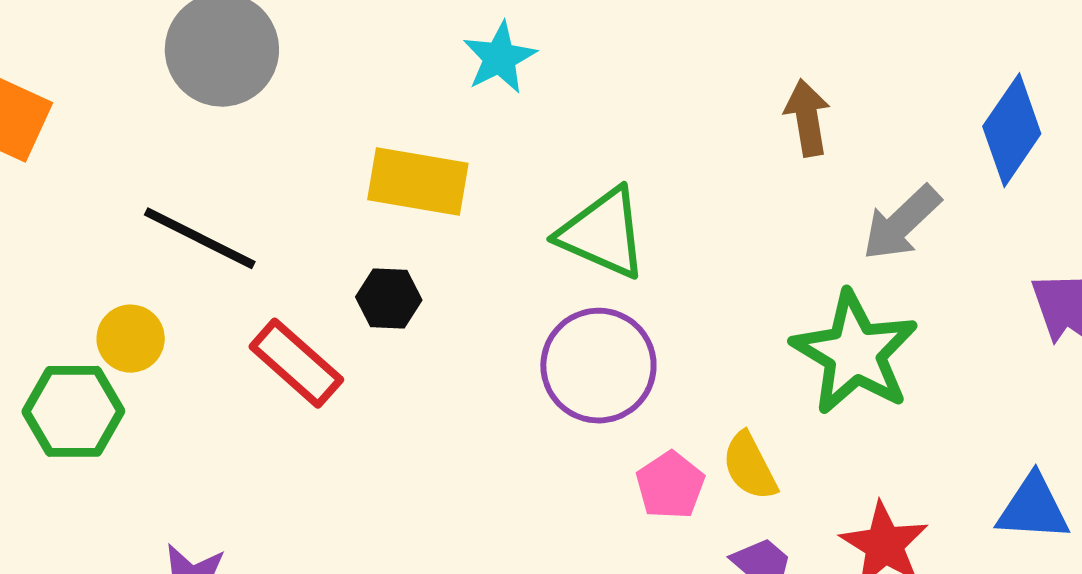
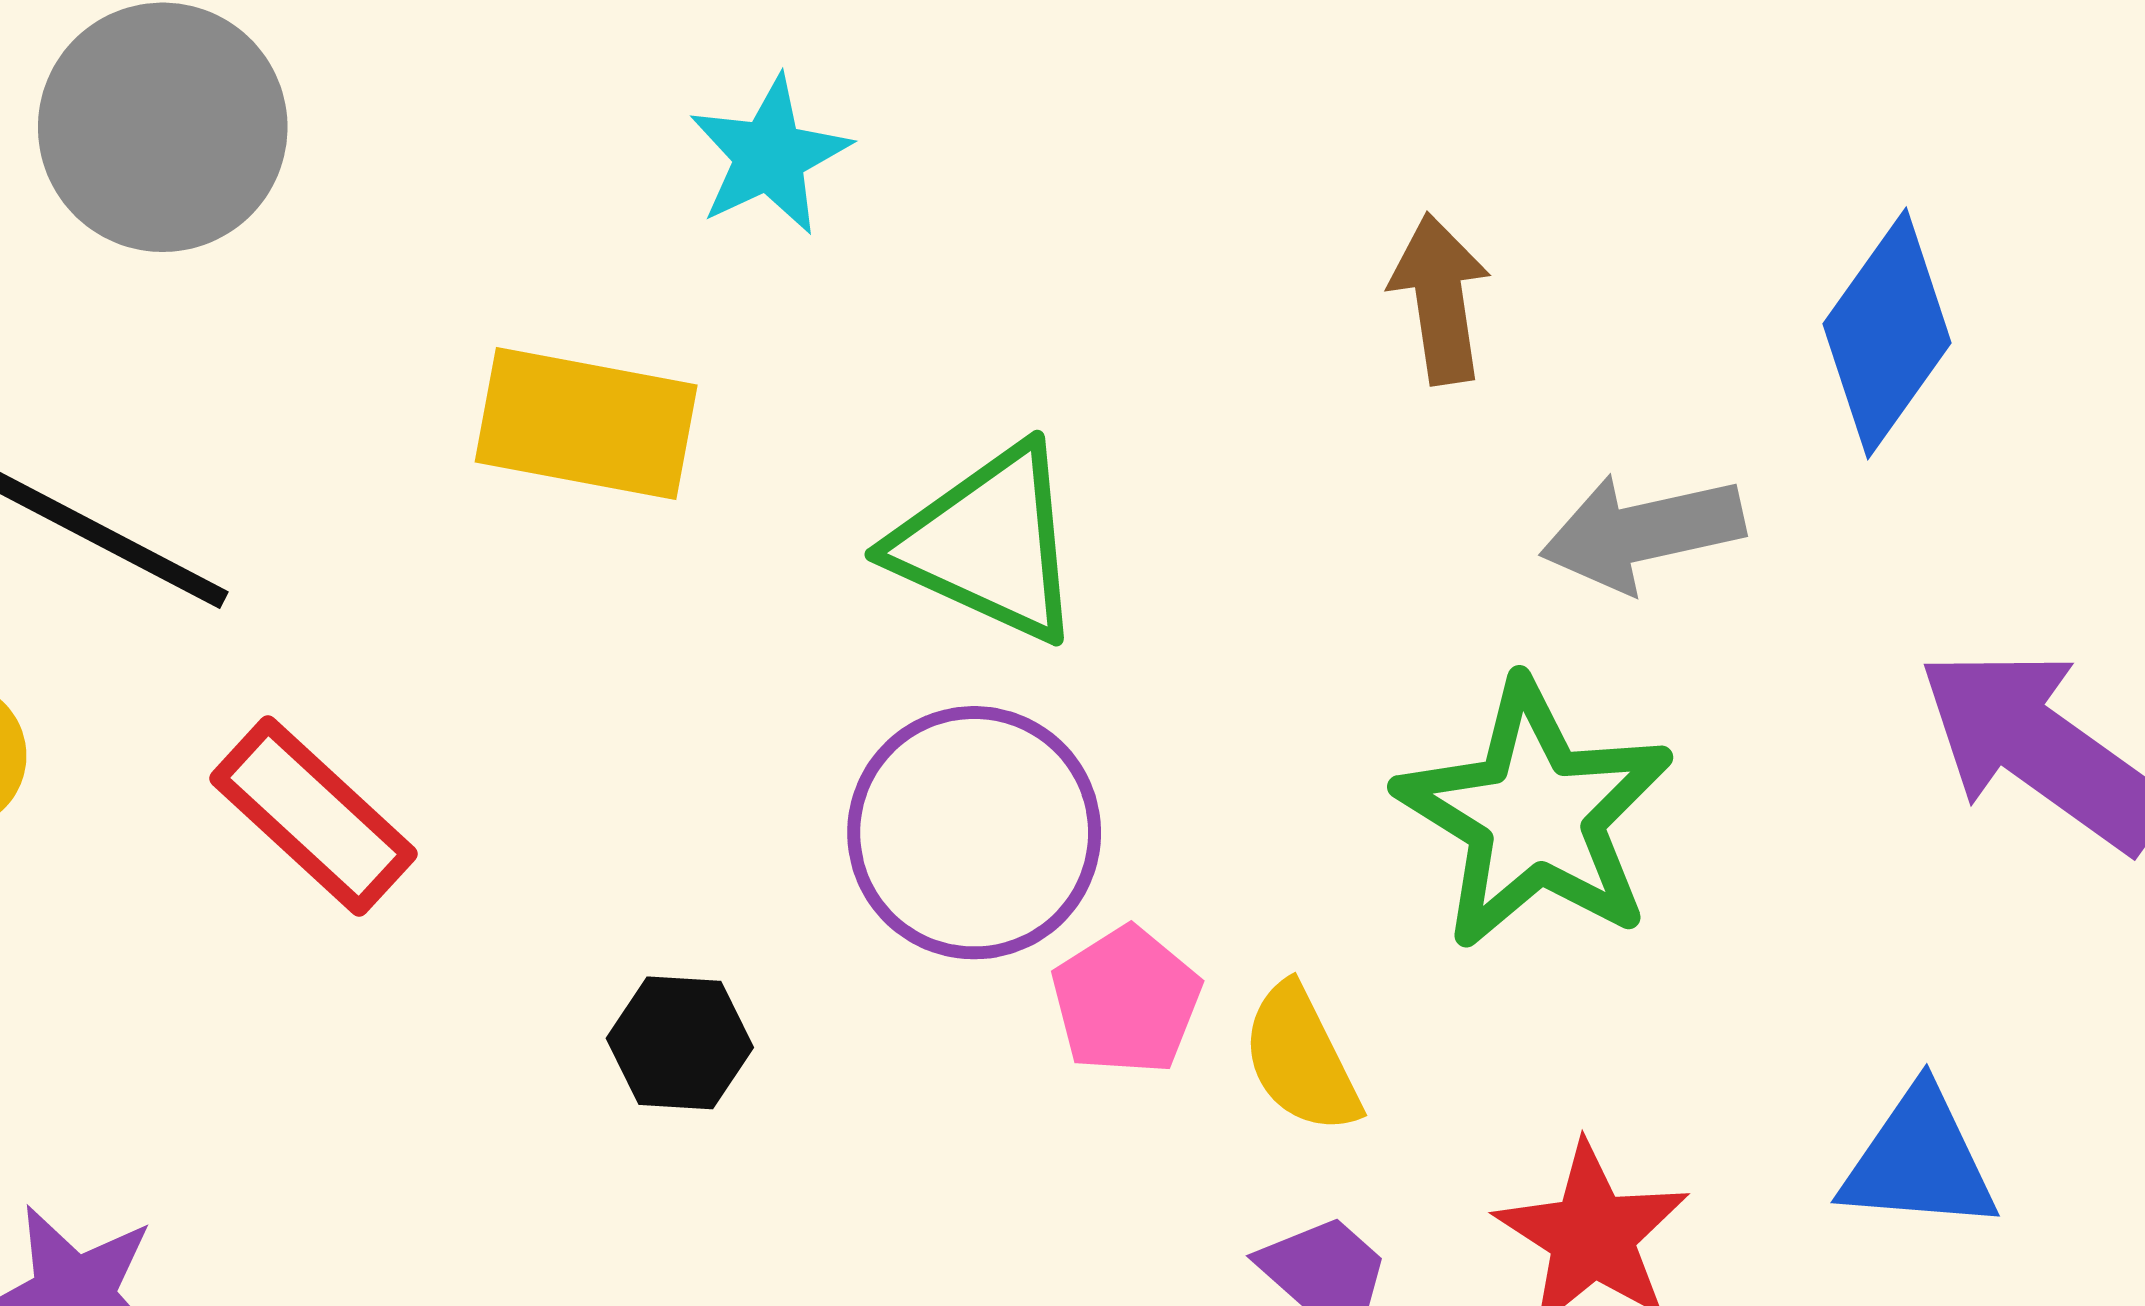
gray arrow: (901, 223) -> (1642, 532), turned 30
black hexagon: (389, 299) -> (680, 1043), moved
pink pentagon: (670, 485) -> (1126, 1001), moved

